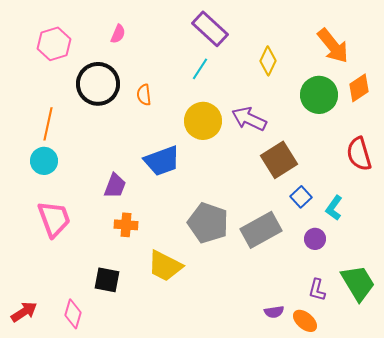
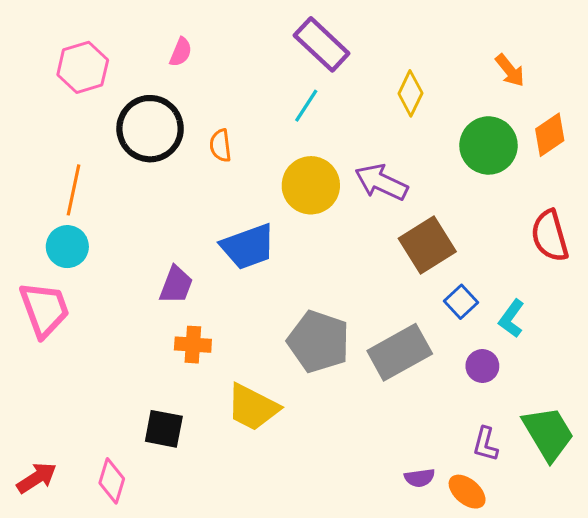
orange arrow: (333, 46) -> (510, 70), size x0.6
pink trapezoid: (54, 219) -> (44, 309), moved

